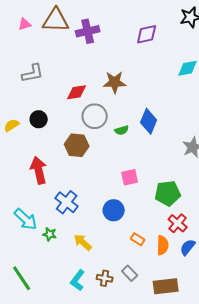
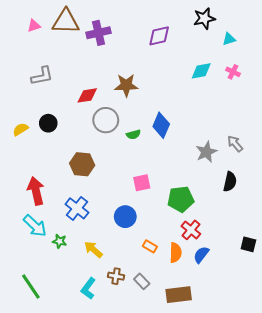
brown hexagon: (77, 145) -> (82, 164), moved
red arrow: (39, 170) -> (36, 191), moved
brown cross: (105, 278) -> (116, 276), moved

